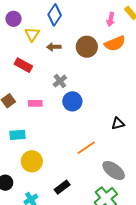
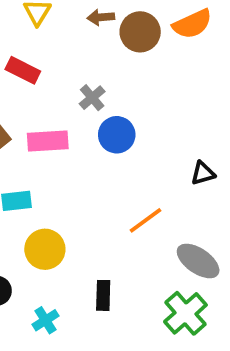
brown arrow: (54, 47) -> (101, 17), moved
pink rectangle: (35, 103) -> (48, 141), size x1.5
black rectangle: (62, 187) -> (103, 295), turned -49

